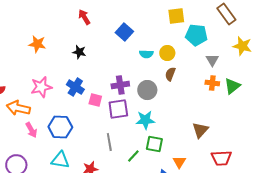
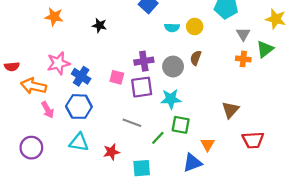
brown semicircle: (170, 74) -> (196, 58), moved
green triangle: (232, 86) -> (265, 49), moved
blue cross: (75, 87) -> (81, 76), moved
gray line: (109, 142) -> (132, 123), turned -60

